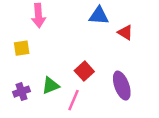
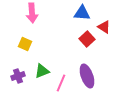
yellow square: (22, 48) -> (25, 44), moved, turned 32
red square: (84, 71) -> (87, 39), moved
purple ellipse: (122, 86) -> (87, 76), moved

